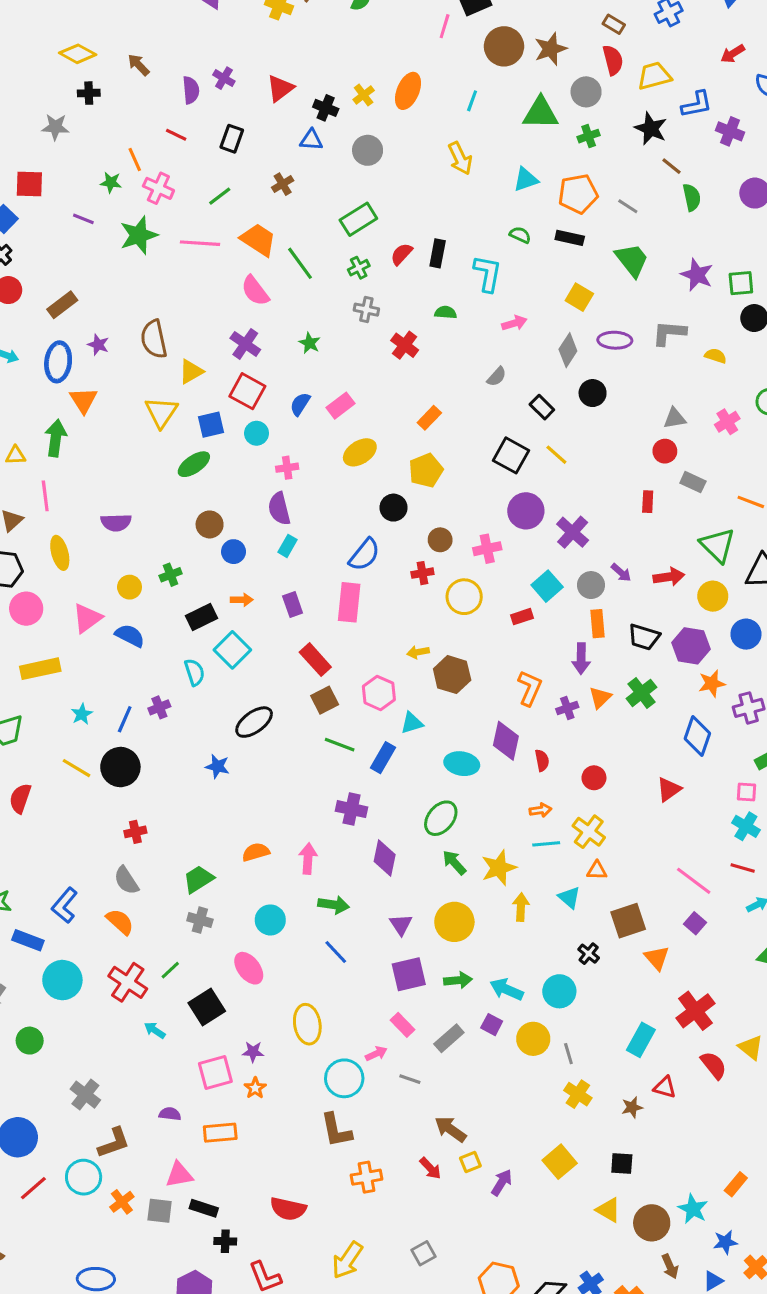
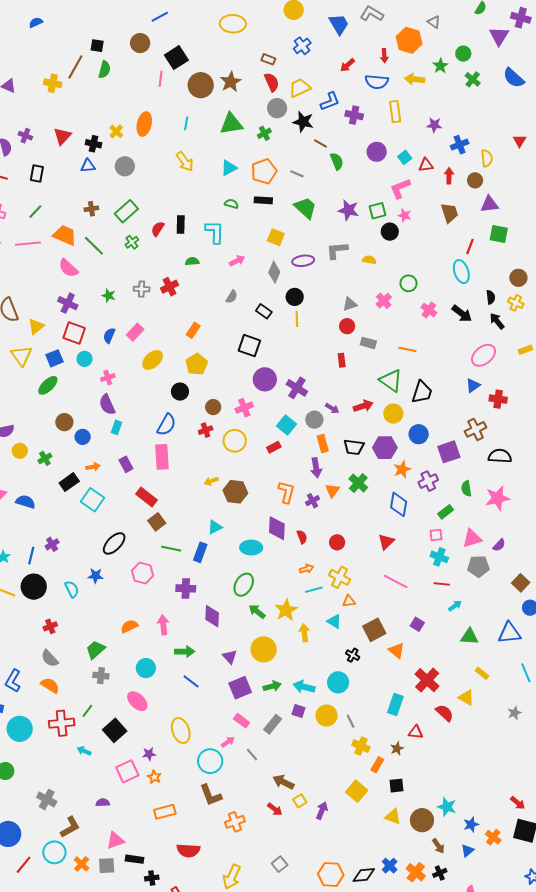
gray circle: (586, 92) -> (277, 108), moved
brown cross: (283, 184) -> (91, 209), moved, turned 32
gray cross: (366, 310) -> (142, 289), moved
red cross: (405, 345) -> (170, 287), turned 36
yellow line: (556, 455) -> (297, 319), moved, turned 56
yellow circle: (130, 587) -> (20, 451), moved
cyan semicircle: (195, 672) -> (72, 589), moved
pink hexagon: (379, 693) -> (143, 573), moved
pink line: (694, 881) -> (396, 582), moved
red cross: (128, 982) -> (62, 723), turned -30
gray line: (410, 1079) -> (252, 755), turned 40
orange rectangle: (220, 1133) -> (165, 812), moved
orange rectangle: (736, 1184) -> (377, 765), moved

